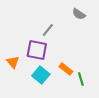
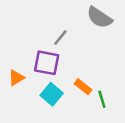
gray semicircle: (79, 14) -> (99, 17), size x1.5
orange triangle: (13, 62) -> (16, 78), turned 40

